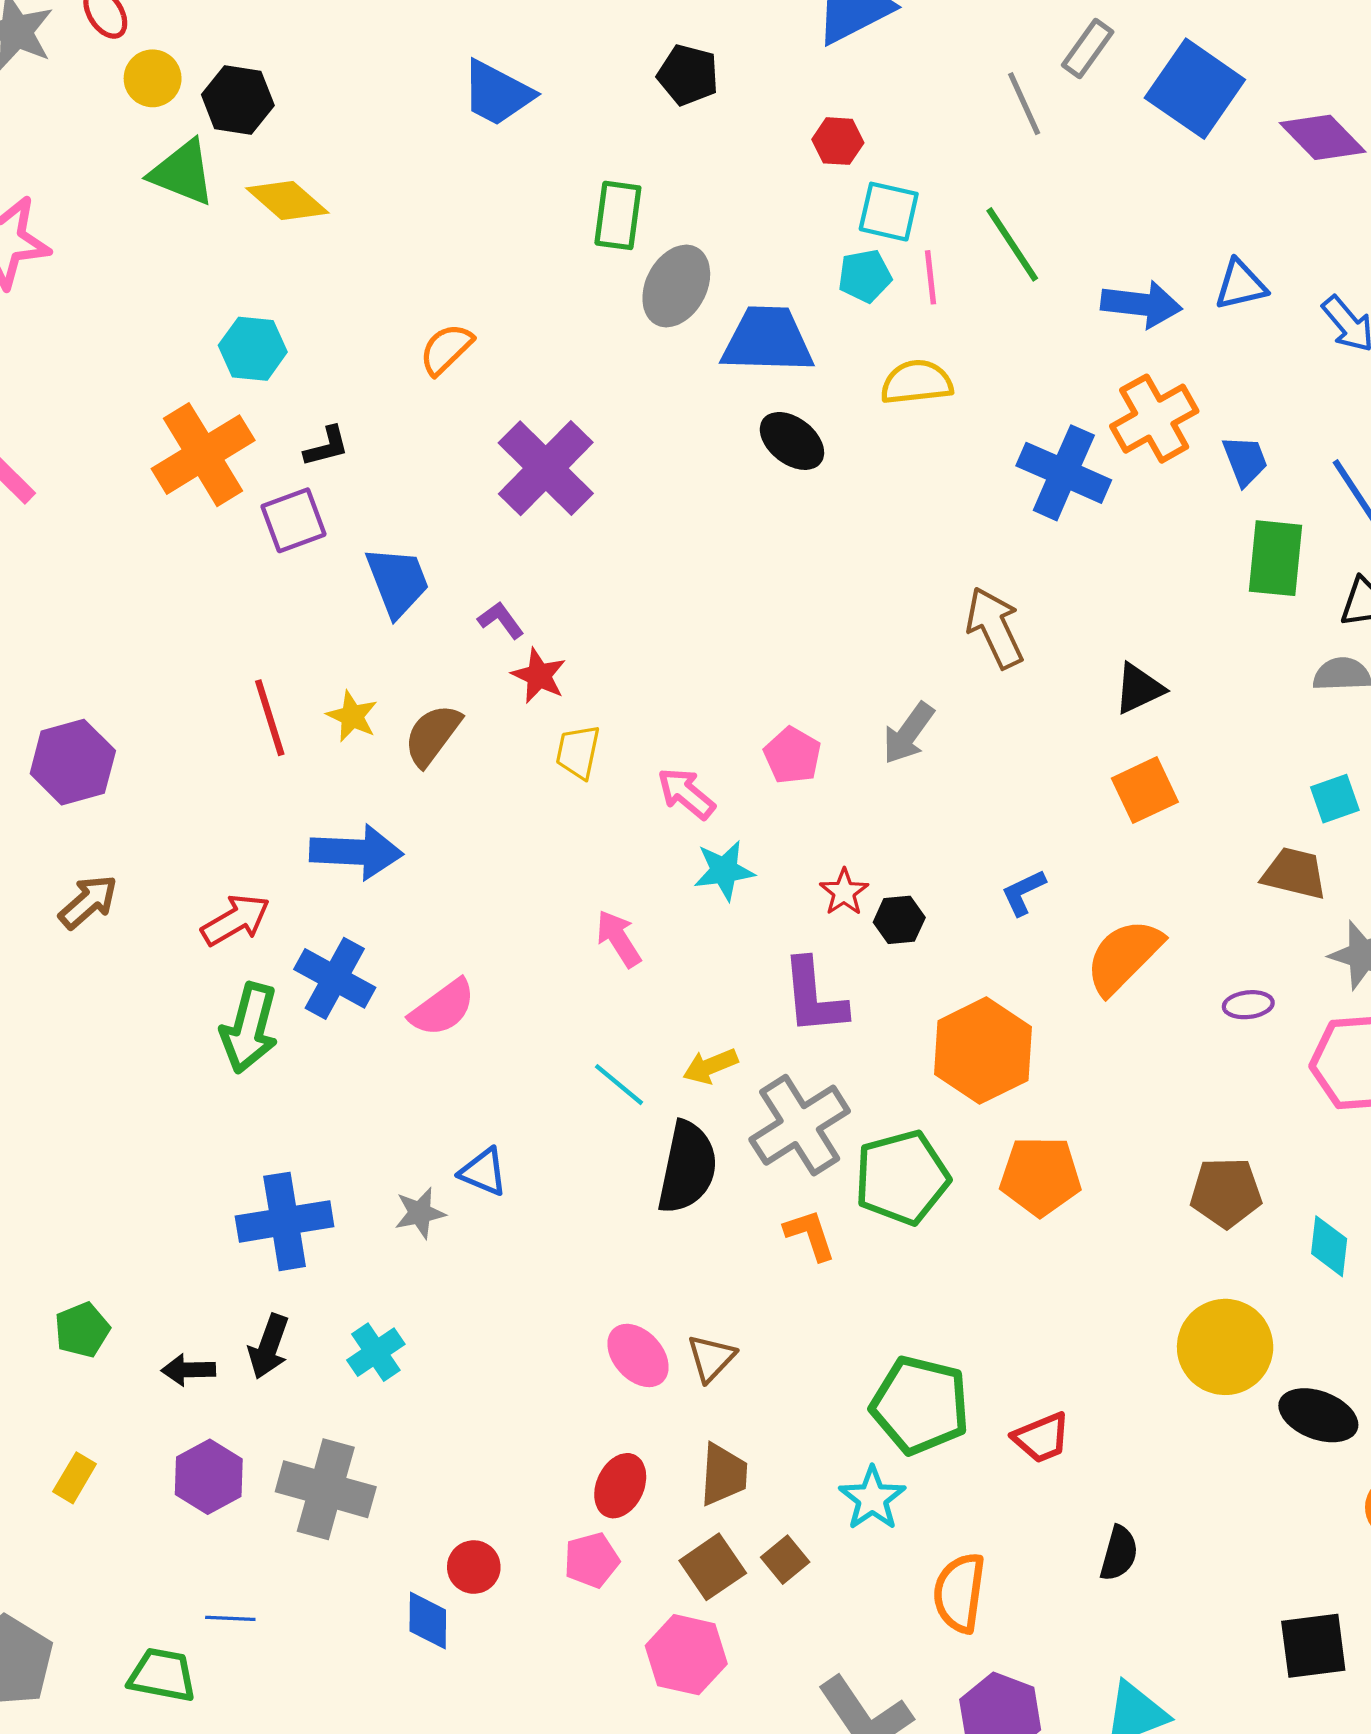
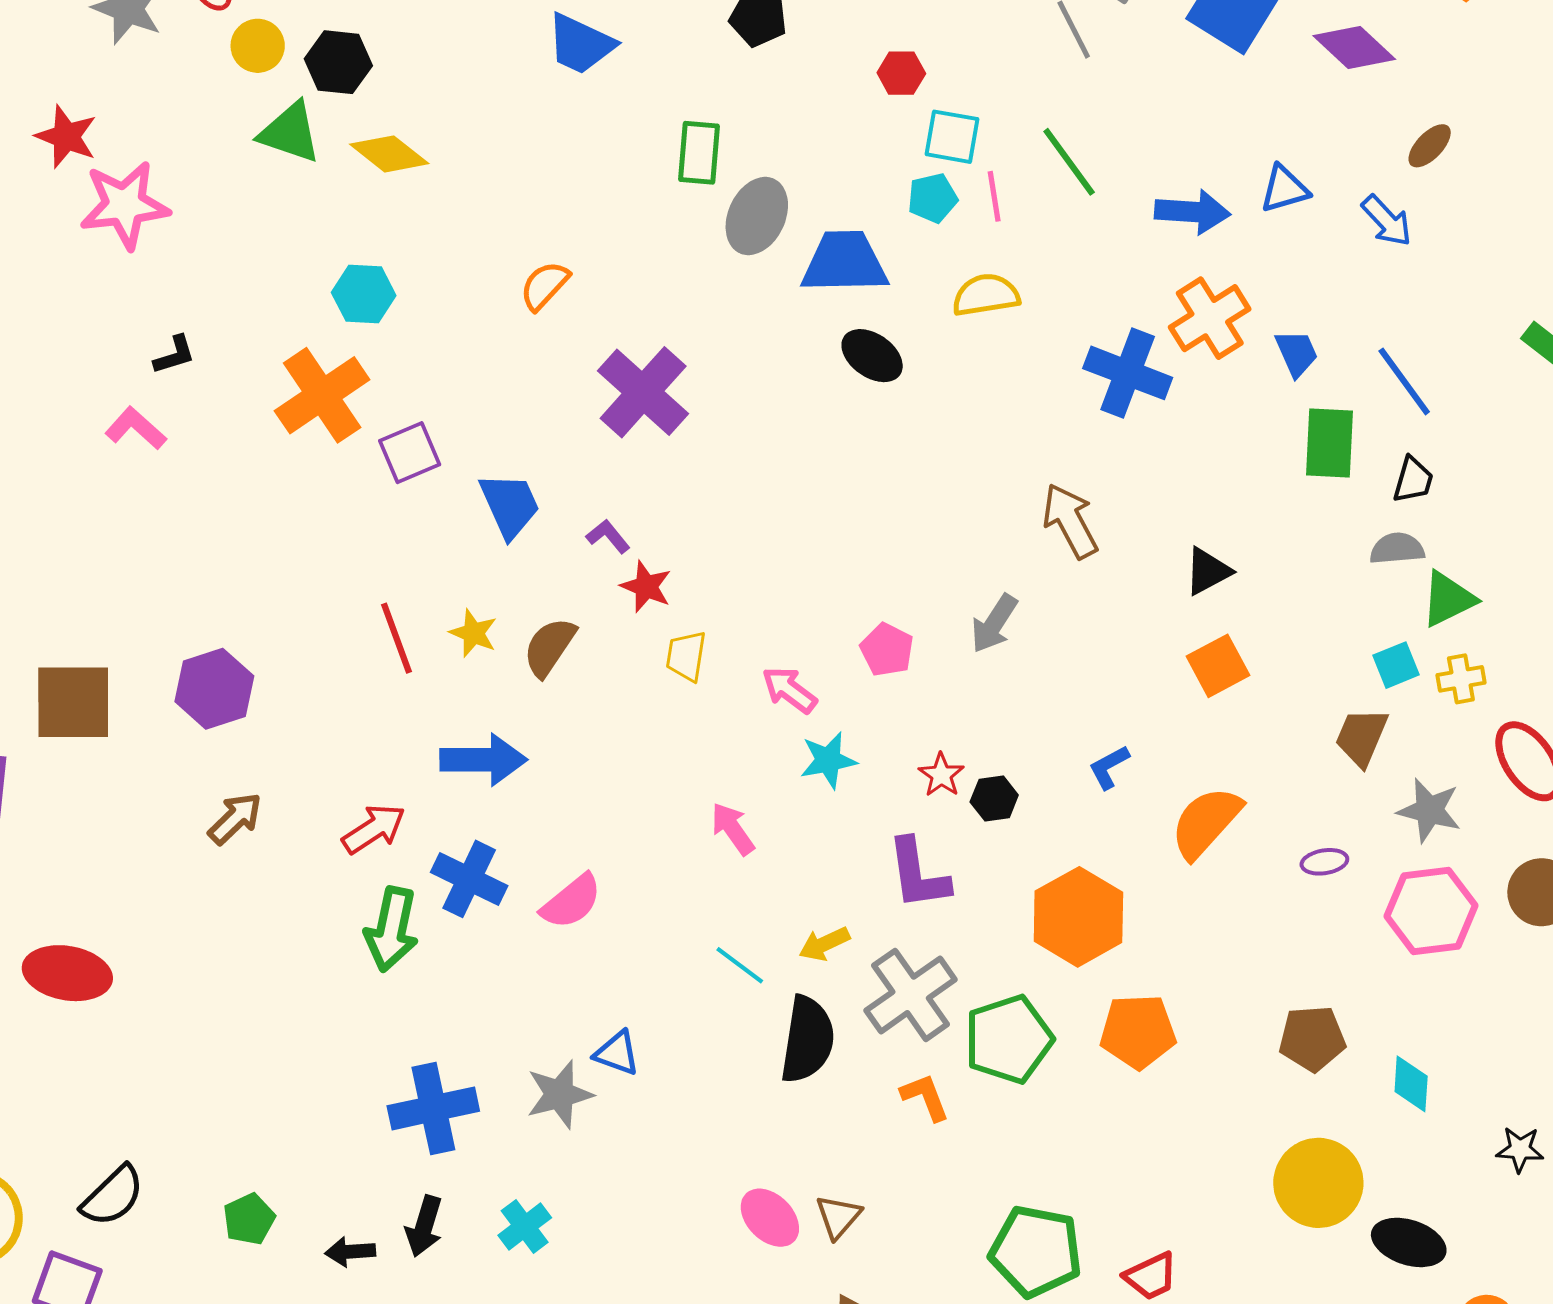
black L-shape: (326, 446) -> (174, 355), moved
brown trapezoid: (1294, 873) -> (1361, 737), turned -78
gray star: (420, 1213) -> (559, 1094), size x1.4

